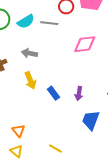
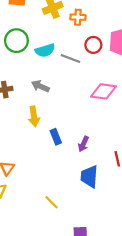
blue trapezoid: (91, 120) -> (89, 176), turned -30
yellow line: (55, 148) -> (51, 202), moved

